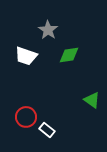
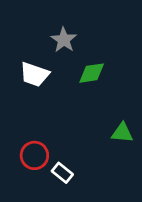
green triangle: (92, 100) -> (122, 133), turned -30

